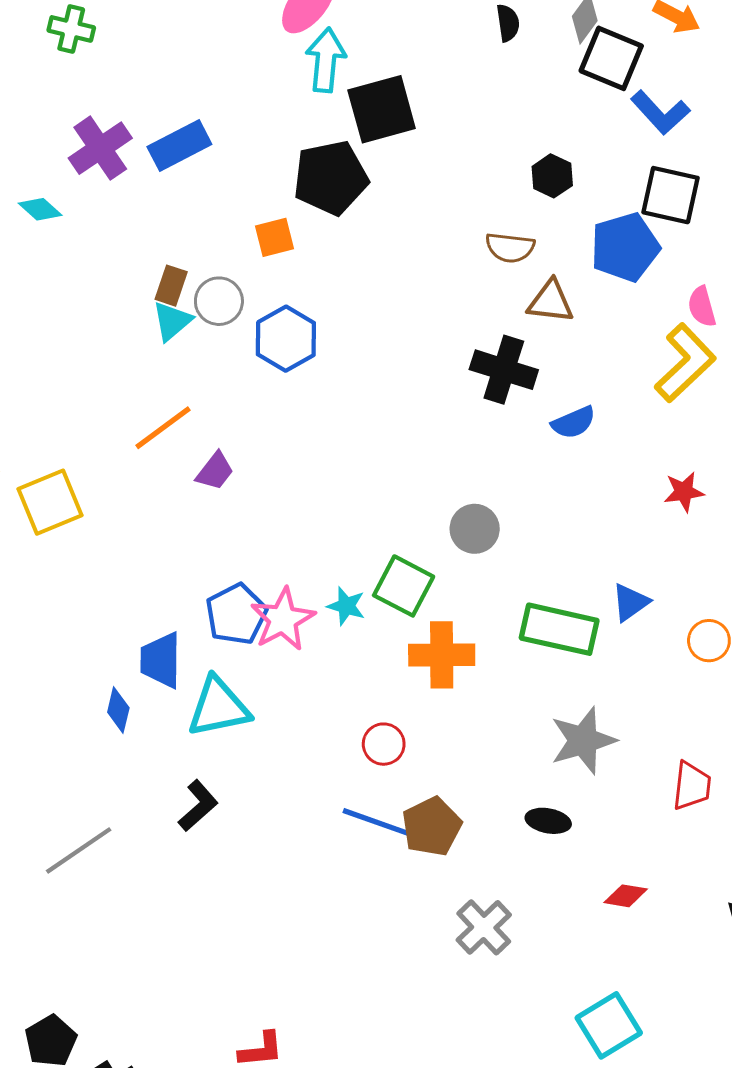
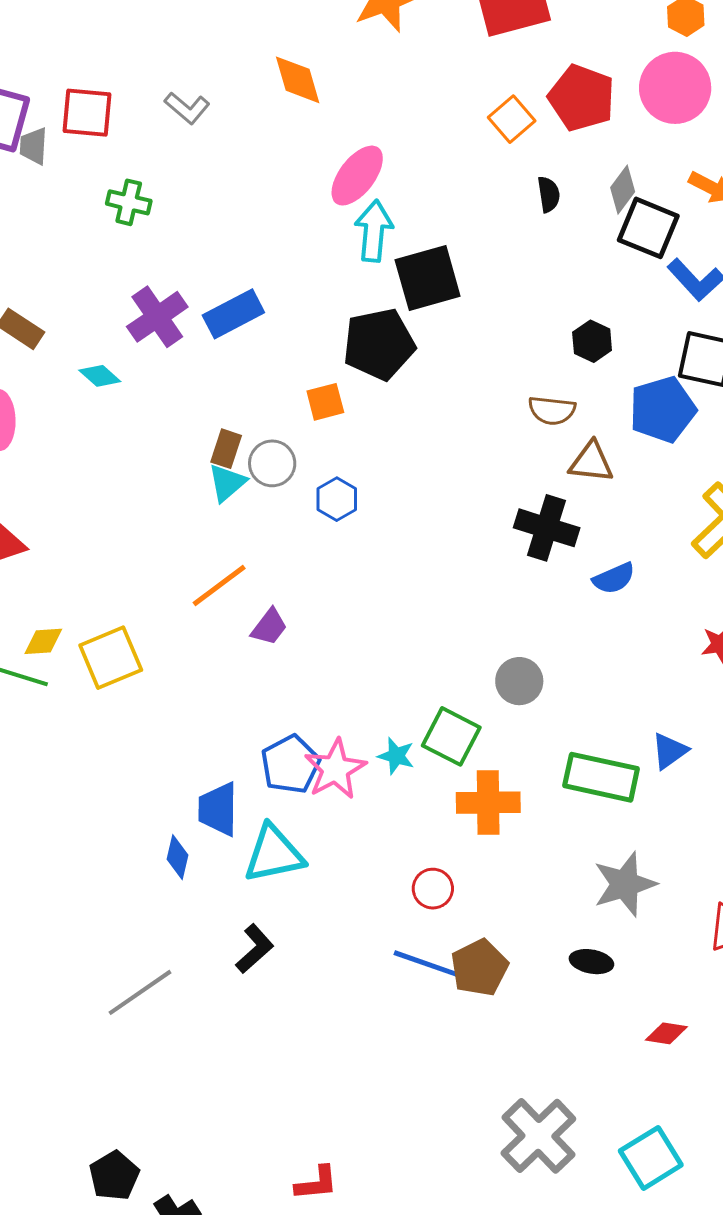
blue hexagon: (286, 339) -> (337, 499), size x0.7
gray cross: (484, 927) -> (538, 1136), moved, size x1.4

